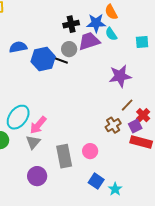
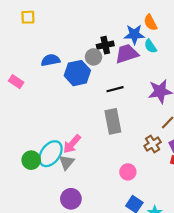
black cross: (71, 24) -> (105, 45), moved
gray circle: (69, 49) -> (93, 57), moved
black line: (60, 60) -> (115, 89), moved, turned -35
cyan ellipse: (18, 117) -> (51, 154), moved
gray rectangle: (64, 156) -> (113, 121), moved

